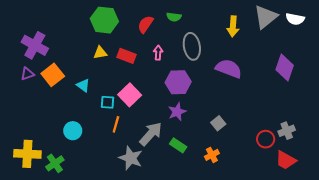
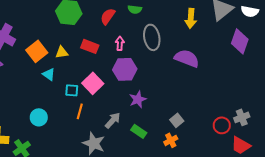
yellow triangle: (100, 53) -> (62, 52), moved
purple diamond: (285, 67) -> (240, 41), moved
orange square: (53, 75) -> (37, 51), moved
purple hexagon: (178, 82) -> (125, 69), moved
gray square: (218, 123) -> (177, 120), moved
gray arrow: (151, 134) -> (113, 120), size x0.7

